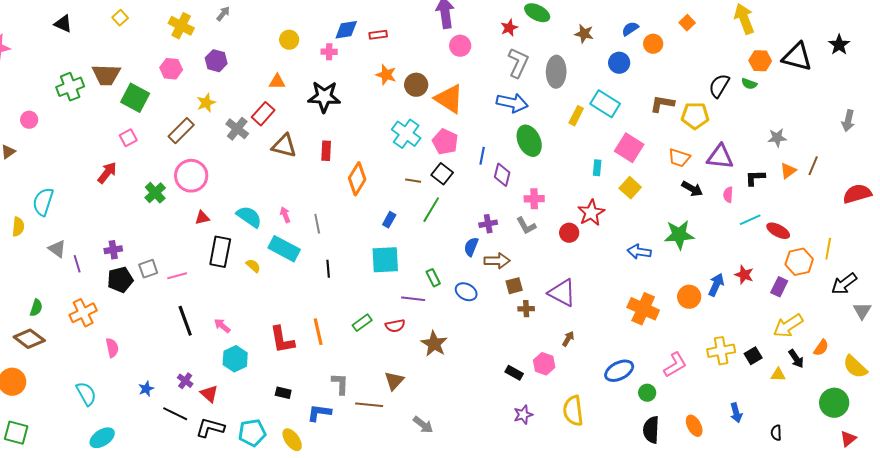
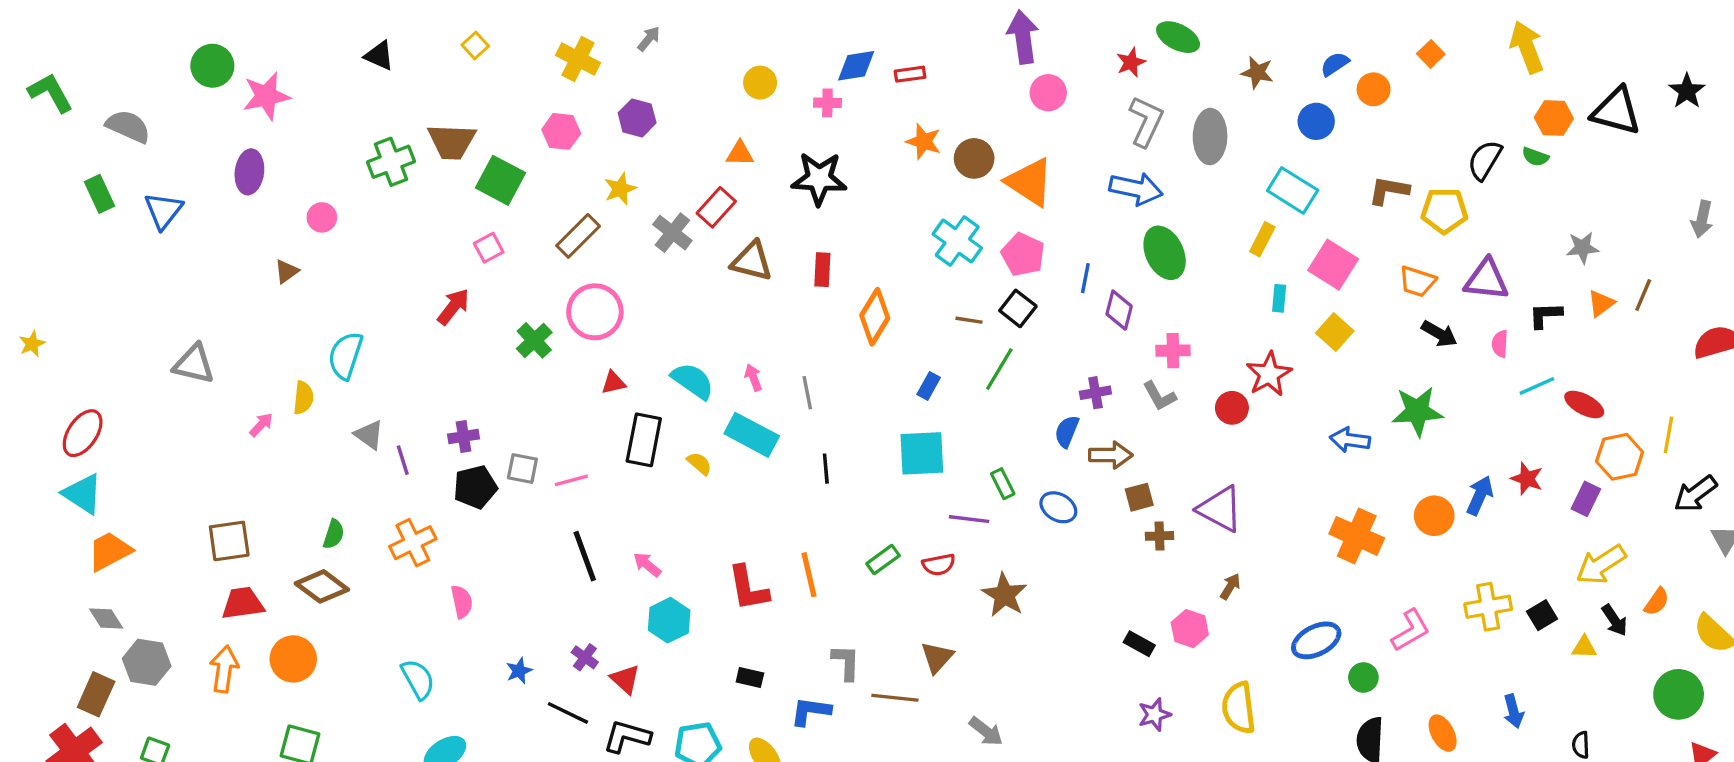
yellow rectangle: (576, 116) -> (1262, 239), moved
gray square: (148, 269) -> (522, 469), turned 30

